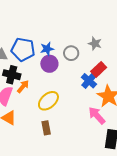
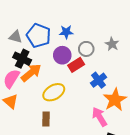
blue star: (47, 49) -> (66, 32), moved
red rectangle: (99, 69) -> (76, 65), moved
orange arrow: (23, 86) -> (31, 73), size x1.5

